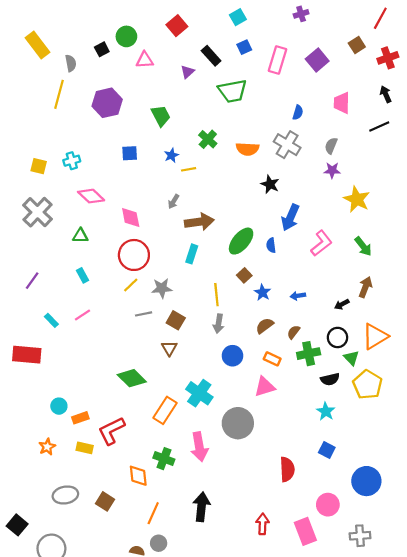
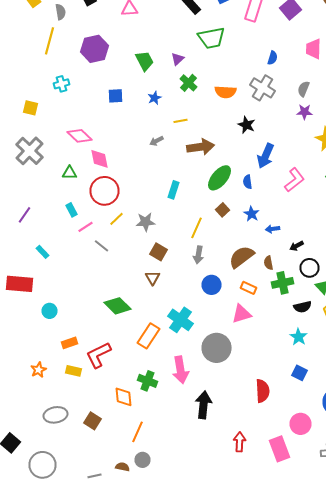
purple triangle: (187, 72) -> (178, 59), moved
cyan cross: (72, 161) -> (62, 84), moved
yellow line: (189, 169) -> (180, 121), moved
gray arrow: (174, 201) -> (156, 141), turned 32
pink diamond: (131, 217) -> (100, 159), moved
brown arrow: (199, 222) -> (200, 147), moved
red circle: (134, 255) -> (104, 191), moved
blue star: (262, 292) -> (252, 214), moved
yellow line: (216, 295) -> (196, 228), turned 30
black arrow: (342, 304) -> (296, 246), moved
gray line: (144, 314) -> (102, 246), moved, turned 49
pink line: (82, 315) -> (86, 227), moved
brown semicircle: (265, 326) -> (242, 257), size x1.5
brown semicircle: (294, 332) -> (268, 263), turned -48
cyan circle: (59, 406) -> (50, 311), moved
black arrow: (201, 507) -> (204, 405), moved

